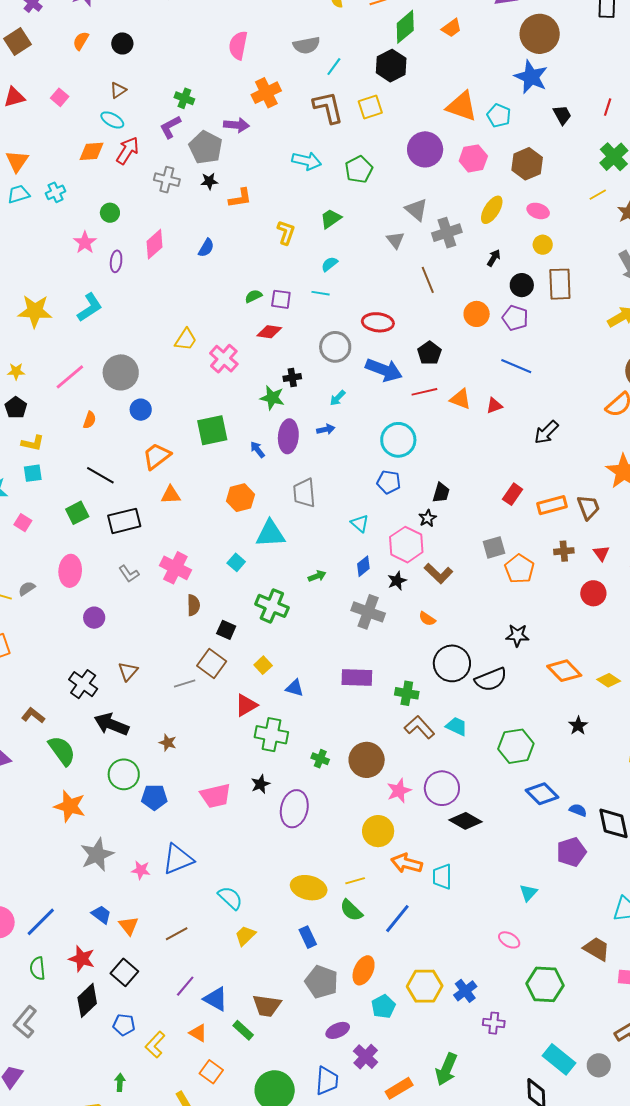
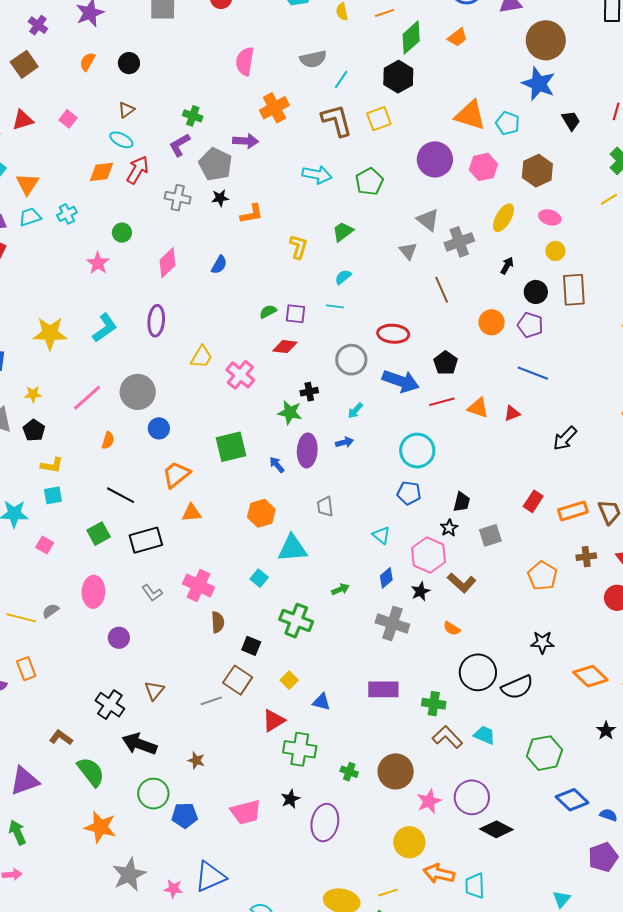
purple ellipse: (116, 261) -> (156, 321), moved, size x1.4
gray trapezoid: (304, 493) -> (325, 507), size x0.7
gray square: (494, 547) -> (490, 535), moved

